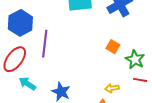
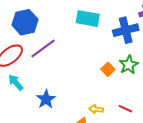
purple line: (45, 44) -> (43, 49), turned 32
green star: (135, 59) -> (129, 65), moved

